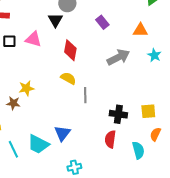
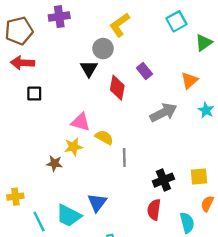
orange triangle: (140, 30) -> (189, 81), turned -42
pink triangle: (33, 39) -> (81, 122), moved
red diamond: (70, 50) -> (117, 88), moved
yellow star: (26, 88) -> (73, 147), moved
brown star: (13, 103) -> (54, 163), moved
black cross: (118, 114) -> (163, 180), turned -30

